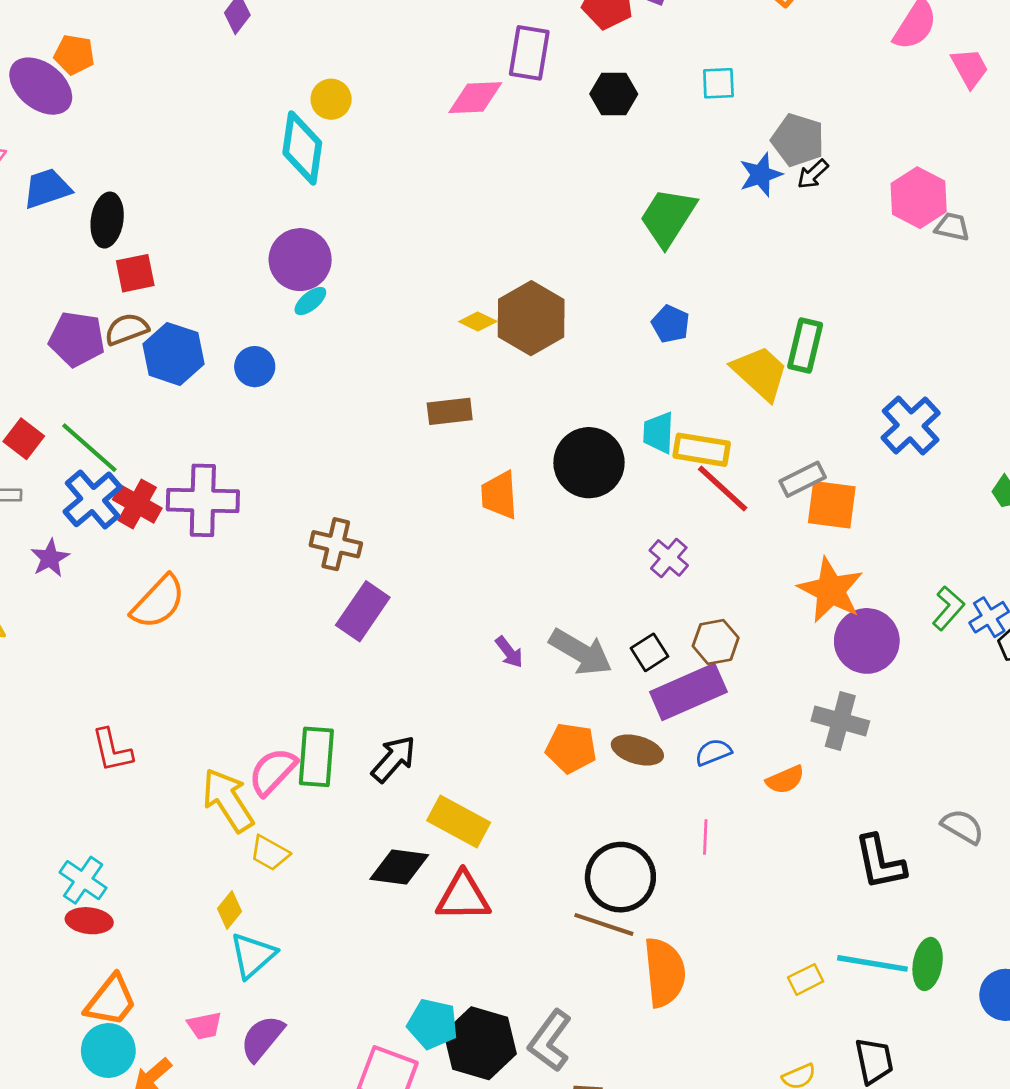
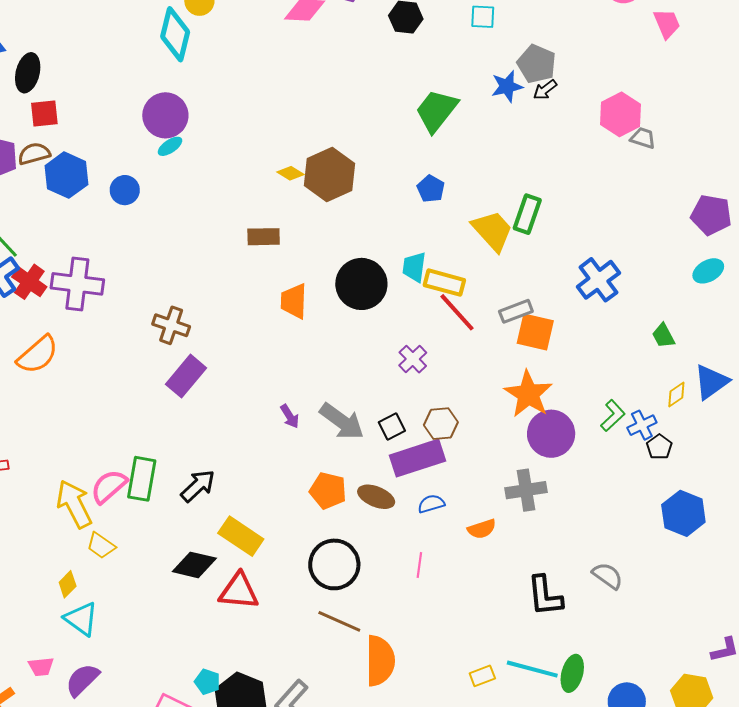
gray cross: (840, 721) -> (526, 490), turned -30
black circle: (620, 877) -> (334, 564), moved
cyan triangle: (253, 955) -> (81, 619), turned -48
cyan pentagon: (433, 1024) -> (207, 682), size x0.7

